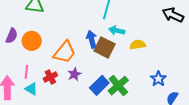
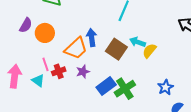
cyan arrow: (117, 31) -> (138, 42), moved
blue arrow: (92, 39) -> (92, 38), moved
yellow semicircle: (138, 45) -> (149, 51), turned -49
pink line: (26, 72) -> (45, 64), moved, turned -32

